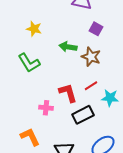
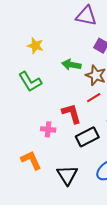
red line: (91, 86) -> (94, 98), moved

